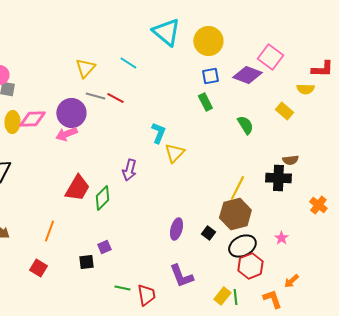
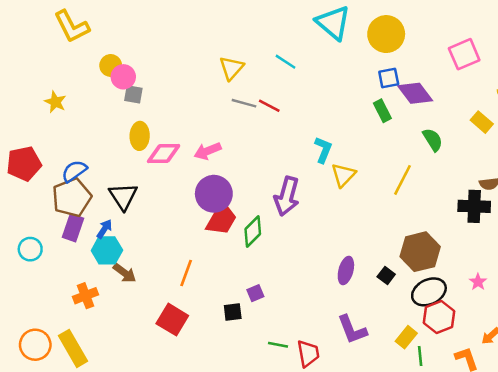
pink square: (270, 57) -> (464, 54), turned 30
purple diamond: (247, 75) -> (415, 93), moved, turned 32
purple circle: (71, 113) -> (214, 194), moved
pink diamond: (32, 119) -> (164, 154), moved
purple arrow: (129, 170) -> (287, 196), size x1.4
yellow line: (237, 188) -> (403, 180), moved
red square: (38, 268) -> (172, 320), size x1.4
yellow rectangle: (222, 296) -> (406, 337), moved

